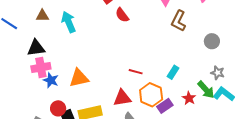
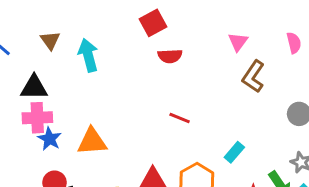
red semicircle: (122, 15) -> (170, 56), turned -63
brown triangle: (42, 16) -> (50, 40), turned 48
red line: (136, 72) -> (180, 118), moved

